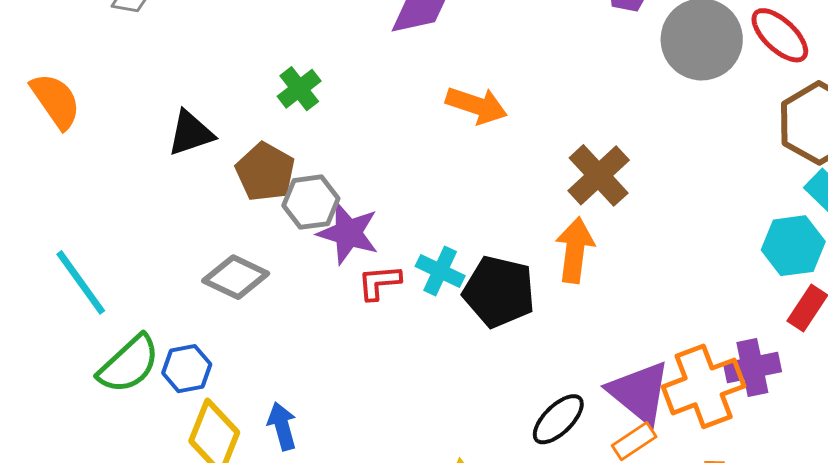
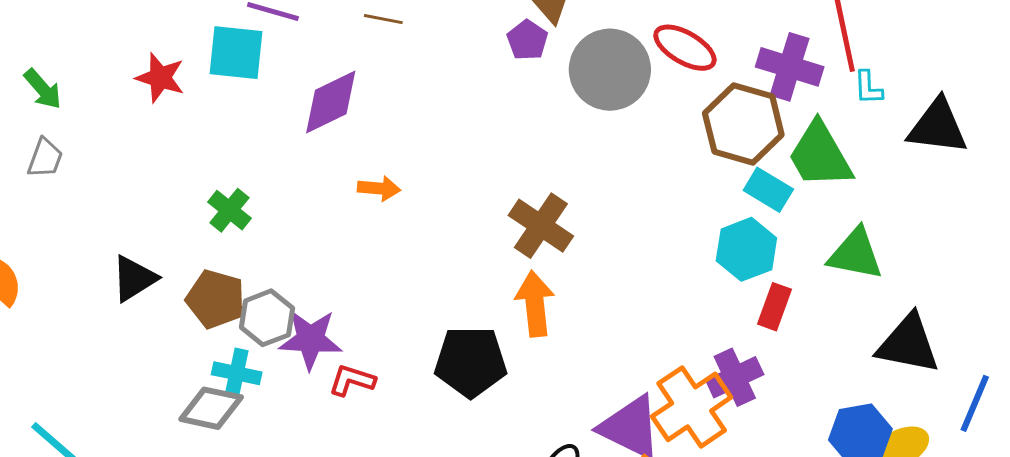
orange arrow: (476, 105) -> (379, 188), moved, size x0.7
cyan cross: (440, 271) -> (237, 373), moved
red L-shape: (379, 282) -> (352, 380), turned 36

